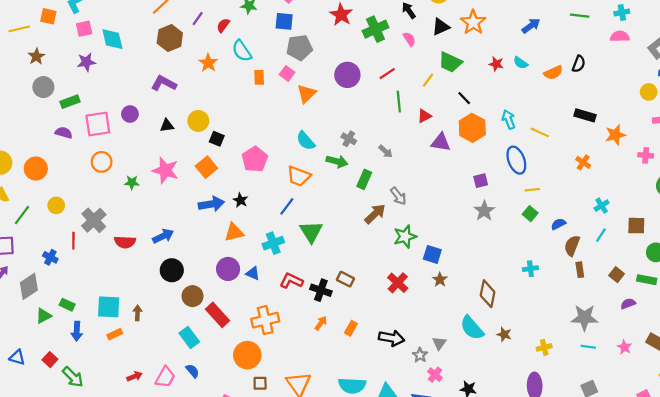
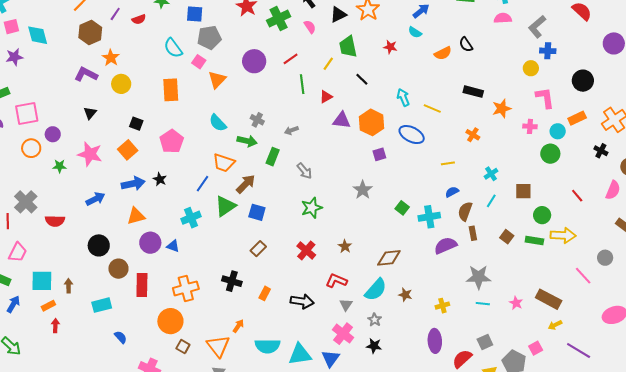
red semicircle: (223, 25) -> (139, 19), turned -144
cyan semicircle: (242, 51) -> (173, 48), moved
green trapezoid: (450, 62) -> (348, 47), turned 55
orange star: (208, 63) -> (111, 58), moved
cyan semicircle: (521, 63) -> (415, 32), moved
black semicircle: (579, 64) -> (466, 45), turned 126
orange rectangle: (259, 77) -> (171, 90), moved, size x1.6
purple circle: (130, 114) -> (53, 134), moved
yellow circle: (198, 121) -> (121, 84), moved
black triangle: (167, 126) -> (90, 113), turned -40
orange hexagon: (472, 128) -> (372, 122), moved
gray arrow: (386, 151) -> (291, 130), turned 120
blue ellipse: (516, 160) -> (412, 135), turned -40
orange trapezoid: (299, 176) -> (224, 163), moved
yellow line: (532, 190) -> (448, 163), moved
gray star: (484, 211) -> (363, 190), moved
brown arrow: (375, 214) -> (246, 184), moved
green square: (530, 214) -> (402, 208), moved
orange triangle: (234, 232) -> (136, 216), moved
green triangle: (311, 232) -> (225, 206), turned 30
blue arrow: (163, 236) -> (95, 199), moved
blue square: (432, 254) -> (257, 212), moved
cyan cross: (530, 269) -> (429, 217), moved, size x1.5
brown rectangle: (345, 279) -> (258, 249), turned -70
red L-shape: (291, 281) -> (336, 281), moved
black cross: (321, 290) -> (232, 281), moved
brown diamond: (488, 294) -> (389, 258), turned 75
purple semicircle: (628, 304) -> (446, 246), moved, size x1.6
red rectangle: (218, 315) -> (142, 285), turned 45
orange arrow: (321, 323) -> (238, 326), moved
cyan semicircle: (472, 328) -> (376, 290), turned -95
blue arrow: (77, 331) -> (13, 304), turned -150
cyan rectangle: (189, 337) -> (102, 305), moved, turned -66
gray star: (420, 355) -> (375, 320), moved
pink cross: (435, 375) -> (343, 334), size x1.5
red arrow: (135, 376) -> (55, 326), moved, turned -64
pink trapezoid: (165, 377) -> (18, 252), moved
brown square: (260, 383) -> (183, 346), turned 32

